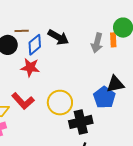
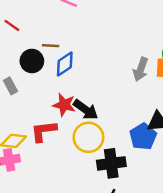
black arrow: (58, 37) -> (86, 110), moved
red star: (30, 67) -> (64, 105), moved
red L-shape: (23, 101) -> (44, 131), turned 120

